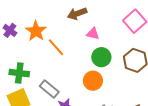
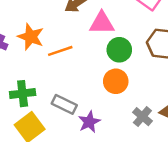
pink triangle: (93, 34) -> (102, 23), size x1.5
orange line: (56, 47) -> (60, 51), turned -54

